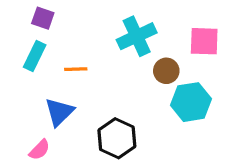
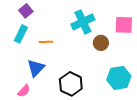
purple square: (43, 18) -> (26, 11), turned 32
cyan hexagon: (191, 102) -> (119, 78), moved

